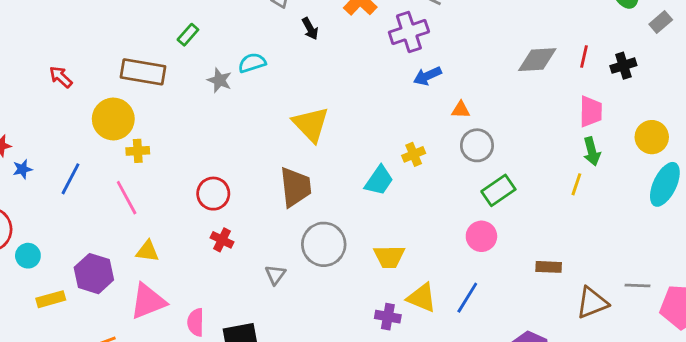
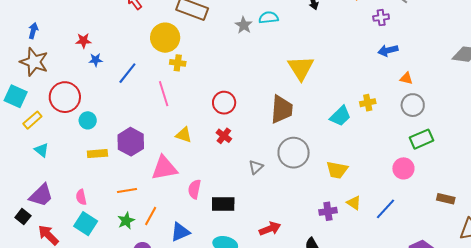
purple cross: (409, 32) -> (381, 18), size x0.6
yellow triangle: (147, 251) -> (184, 135), moved
yellow triangle: (422, 298) -> (354, 203), size x0.7
purple cross: (388, 317) -> (328, 211), turned -30

